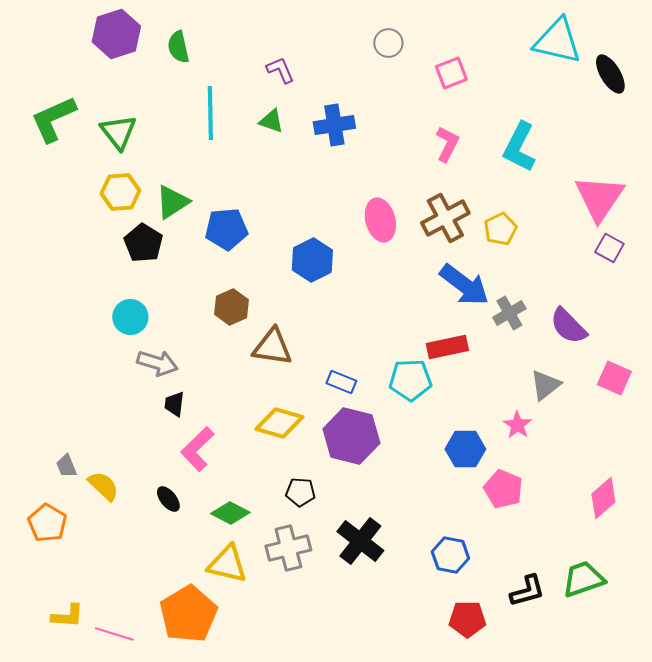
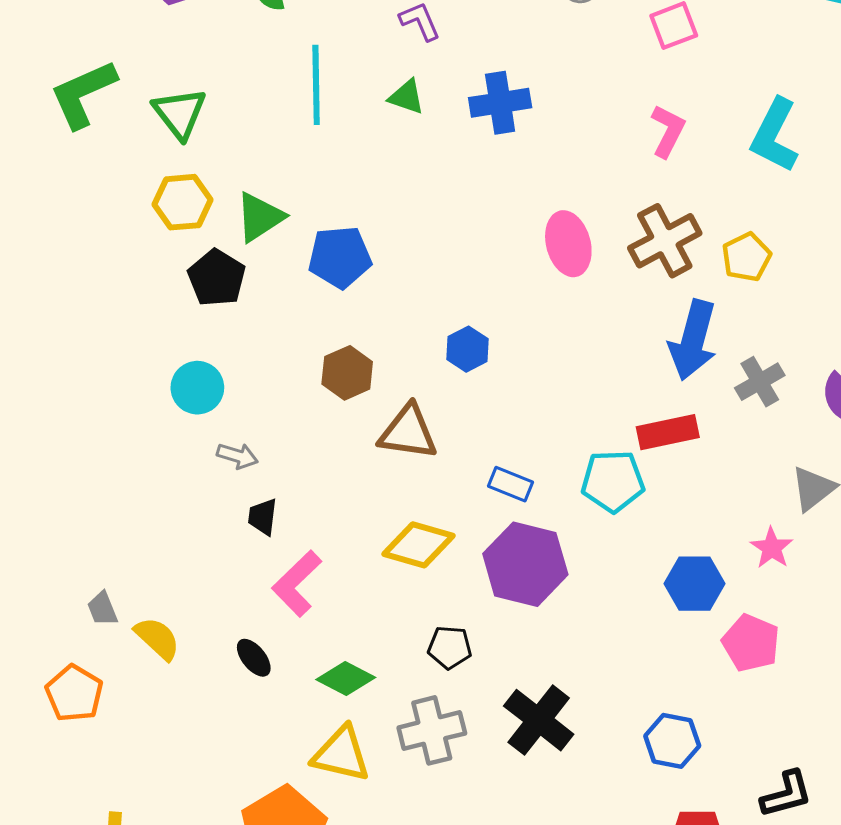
blue hexagon: (312, 260) -> (467, 349), moved, size x0.7
blue arrow: (464, 285) -> (693, 340), turned 68
gray arrow: (157, 363) -> (237, 456), size x0.7

